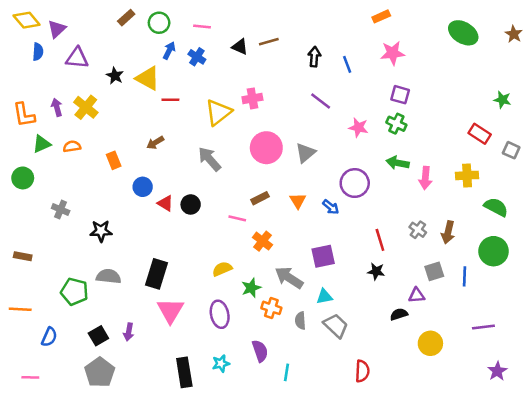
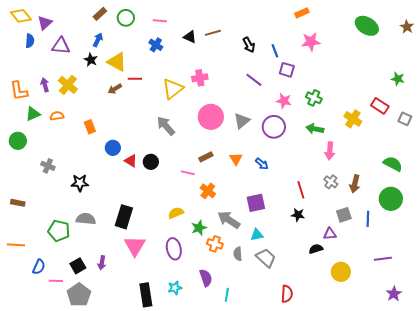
blue arrow: (169, 50) -> (98, 40), moved
black arrow: (314, 57) -> (249, 45), turned 147
purple square: (400, 95) -> (287, 70), moved
brown arrow: (155, 143) -> (115, 89), moved
yellow cross: (467, 175) -> (353, 119), moved, turned 36
pink arrow: (425, 178) -> (330, 151), moved
purple circle: (355, 183) -> (274, 127), moved
pink line: (30, 377) -> (56, 281), moved

